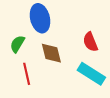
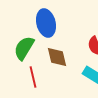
green semicircle: (17, 44) -> (24, 48), size x1.4

